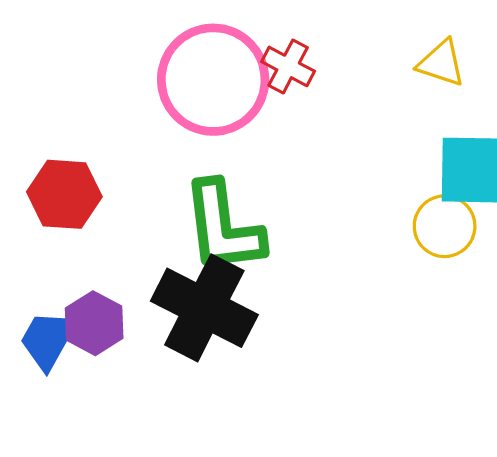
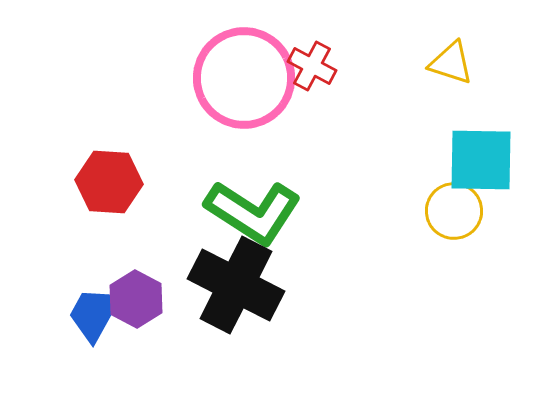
green L-shape: (223, 227) -> (253, 212), turned -50

